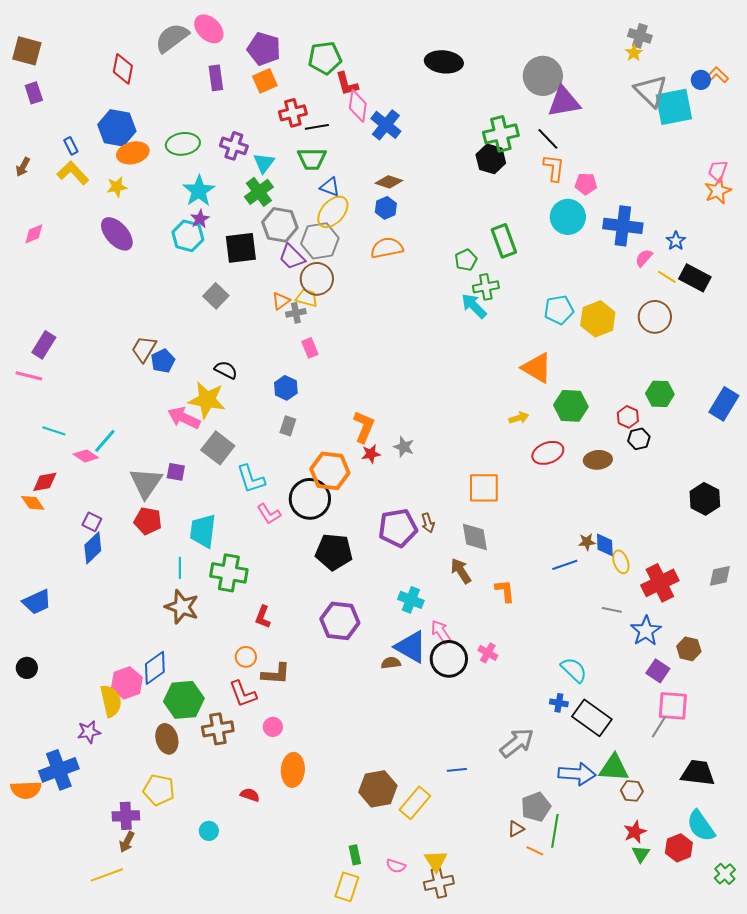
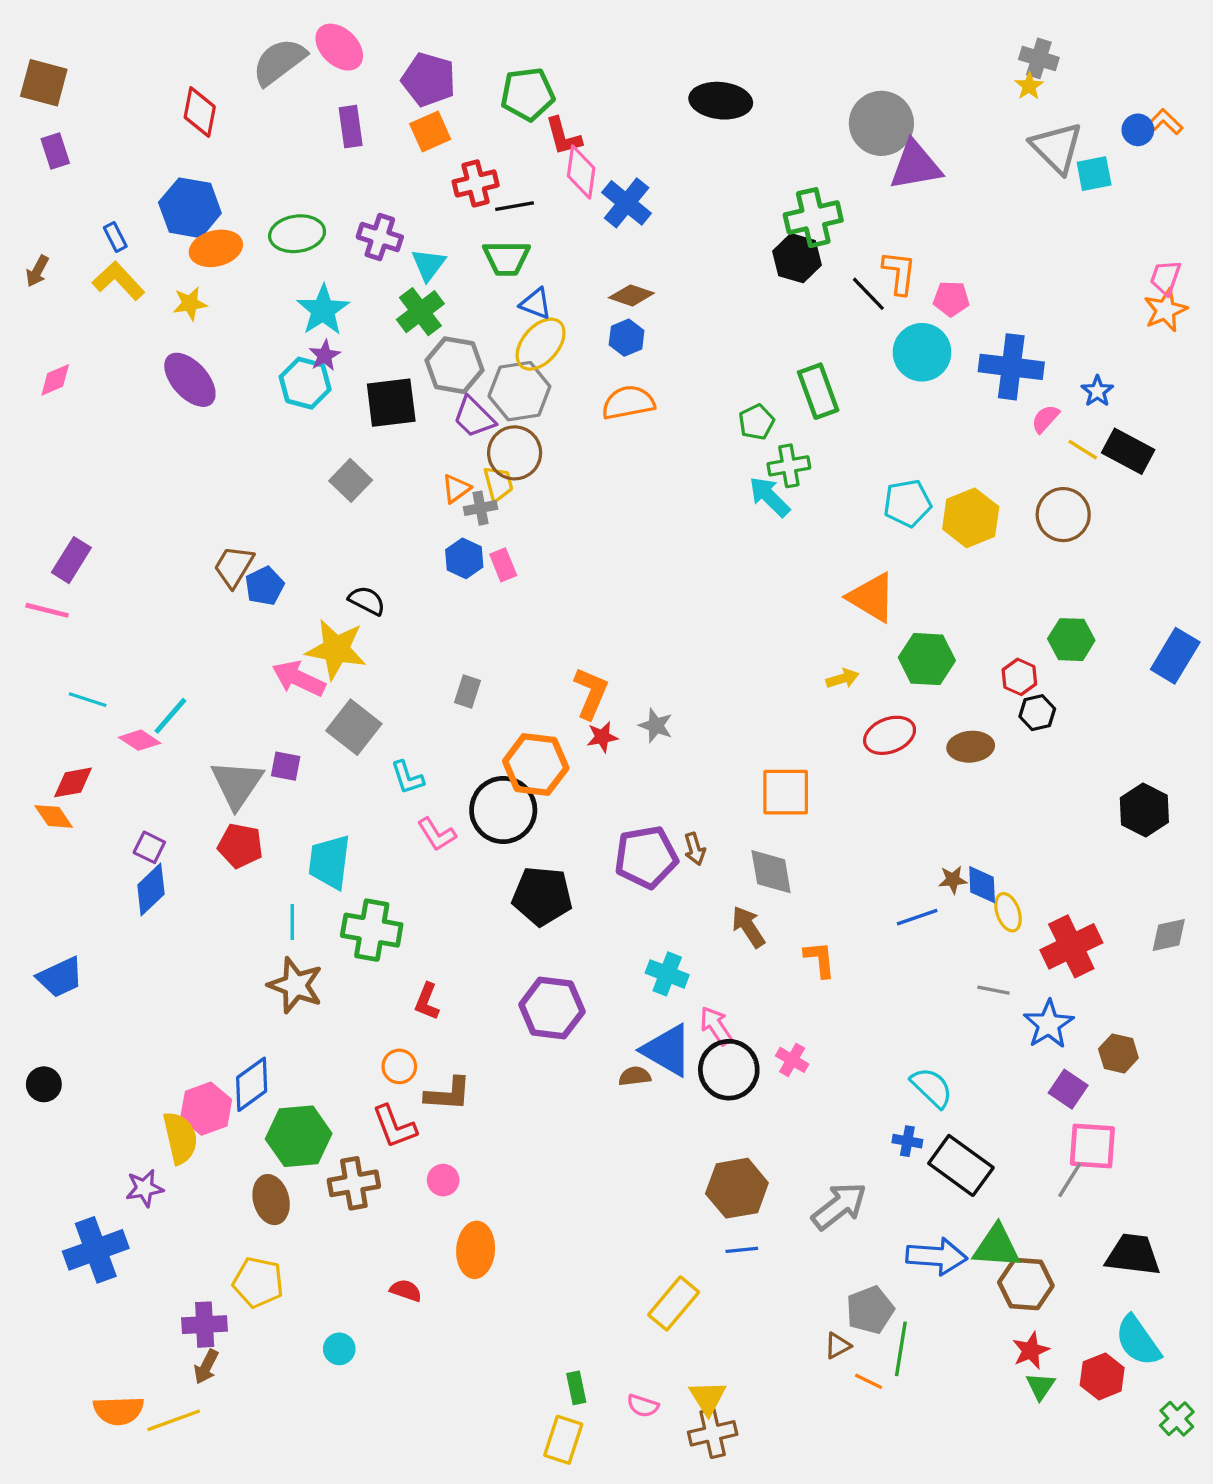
cyan square: (674, 107) -> (1094, 174), size x0.6
black line: (548, 139) -> (868, 294), moved
yellow trapezoid: (307, 298) -> (498, 484), turned 60
blue hexagon: (286, 388) -> (464, 558), moved
cyan L-shape: (251, 479) -> (407, 778), size x0.7
brown hexagon: (378, 789) -> (737, 1188), moved
orange semicircle: (26, 790) -> (119, 1411), moved
brown hexagon: (632, 791) -> (1026, 1284), size x1.5

